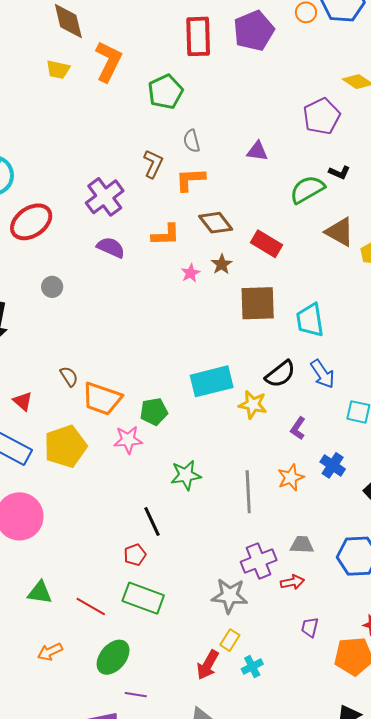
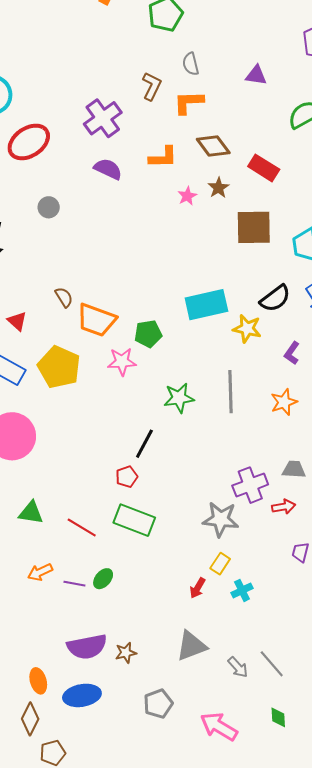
yellow pentagon: (65, 446) -> (59, 367), turned -30
gray line: (248, 492) -> (231, 392), moved
black line: (152, 522) -> (144, 444), turned 52
green ellipse: (113, 657) -> (103, 579), size x0.6
red arrow: (208, 665) -> (198, 588), size x0.7
purple line: (136, 695) -> (74, 584), moved

